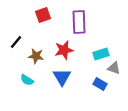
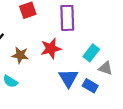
cyan rectangle: (101, 54) -> (91, 53), turned -35
blue triangle: (62, 77) -> (68, 78), moved

